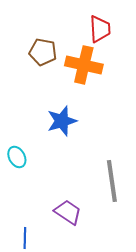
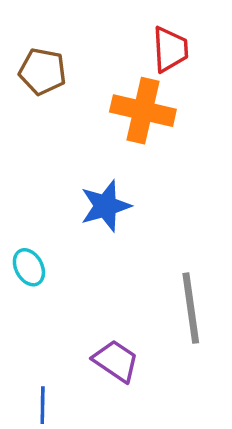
brown pentagon: (43, 52) -> (43, 71), moved

